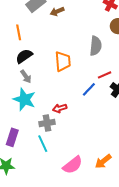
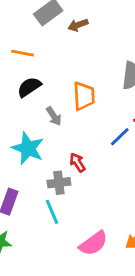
orange line: (19, 32) -> (22, 53), turned -70
gray arrow: (26, 76) -> (54, 116), moved
red arrow: (60, 108) -> (77, 162), turned 72

